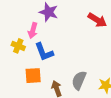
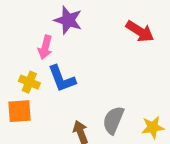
yellow cross: (18, 46) -> (29, 82), moved
orange square: (33, 76) -> (20, 111), moved

